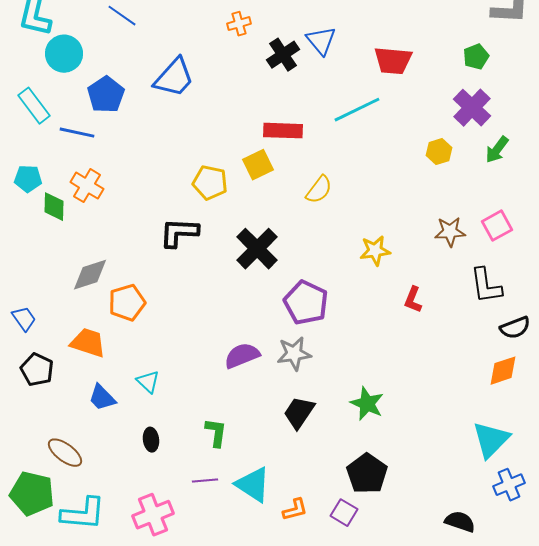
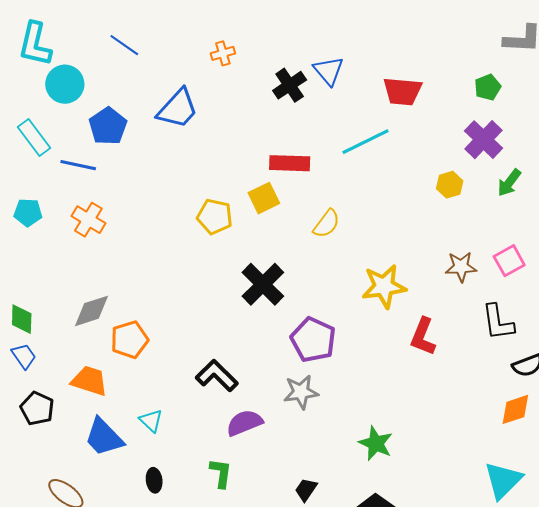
orange cross: (239, 24) -> (223, 53), moved
green diamond: (54, 207) -> (22, 319), moved
black L-shape: (179, 233) -> (217, 376), moved, turned 42
yellow star: (375, 251) -> (384, 286), size x1.4
red L-shape: (413, 300) -> (423, 337), size x1.4
purple semicircle: (242, 356) -> (244, 423), moved
blue trapezoid: (102, 398) -> (104, 437), size x1.4
black trapezoid: (299, 413) -> (306, 489), moved, size x0.7

